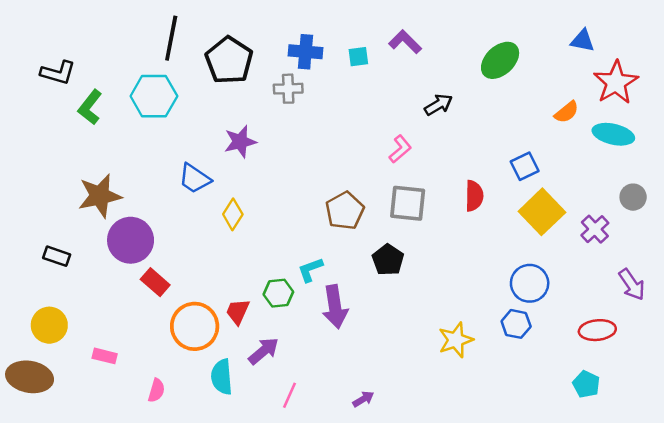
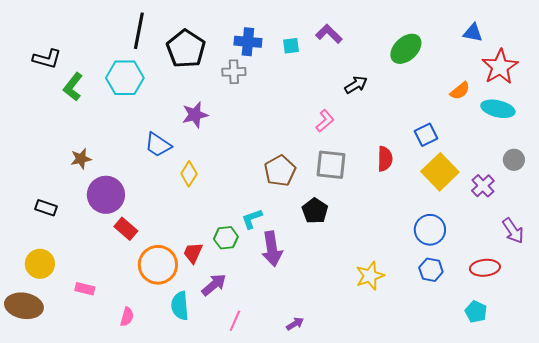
brown star: (100, 196) -> (81, 159), size x0.6
blue hexagon: (516, 324) -> (431, 270), moved

